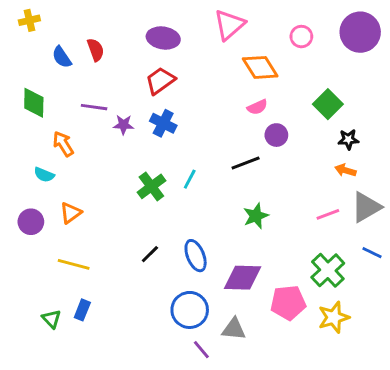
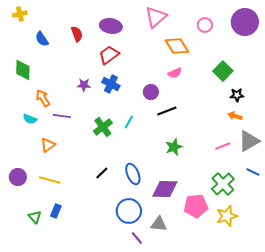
red semicircle: (96, 50) -> (77, 34), moved
purple line: (94, 107) -> (62, 116), moved
purple circle: (276, 135) -> (151, 92), moved
purple circle: (31, 222) -> (18, 177), moved

